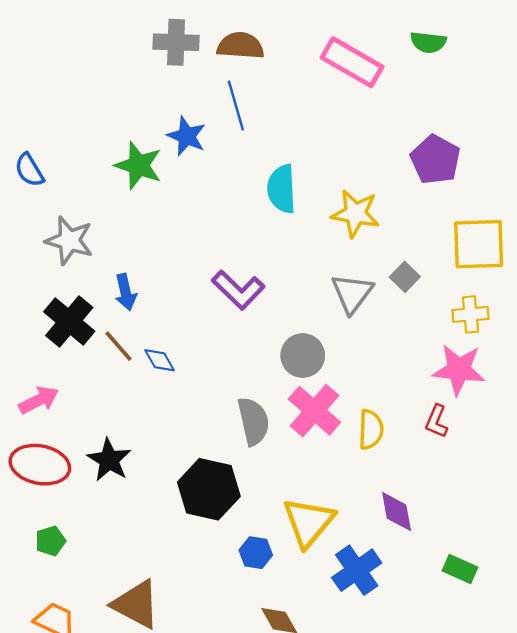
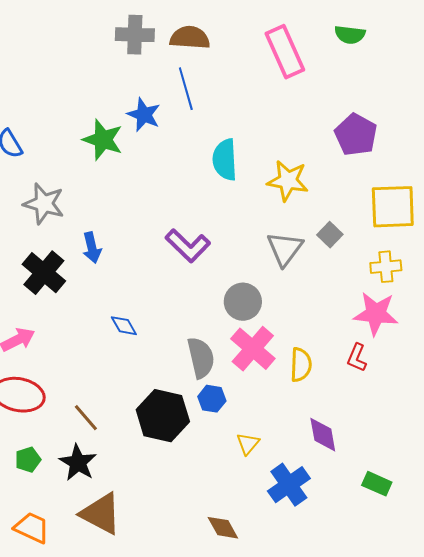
pink rectangle: (352, 62) -> (285, 52), turned 36
brown line: (119, 346) -> (86, 418), moved
blue diamond: (160, 360) -> (124, 326), moved
black star: (109, 460) -> (78, 463), moved
yellow triangle: (309, 522) -> (248, 444), size x0.5
blue hexagon: (256, 553) -> (212, 399), moved

